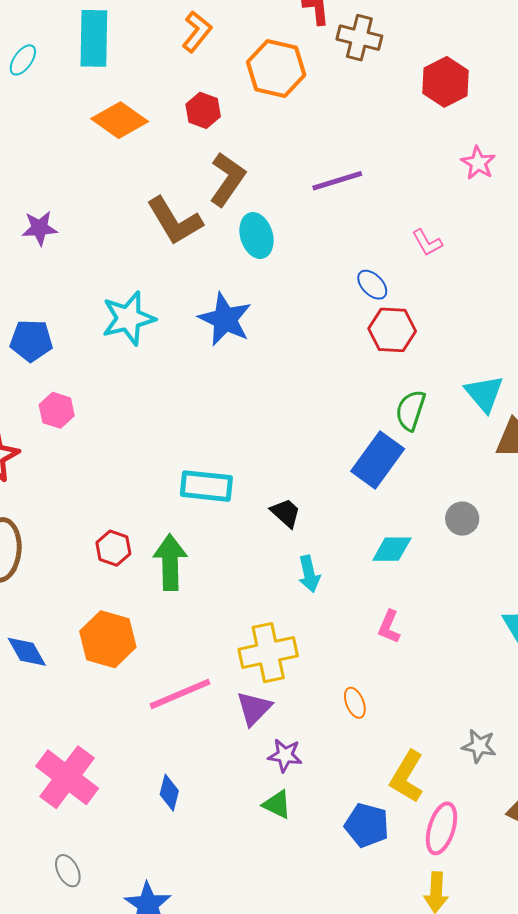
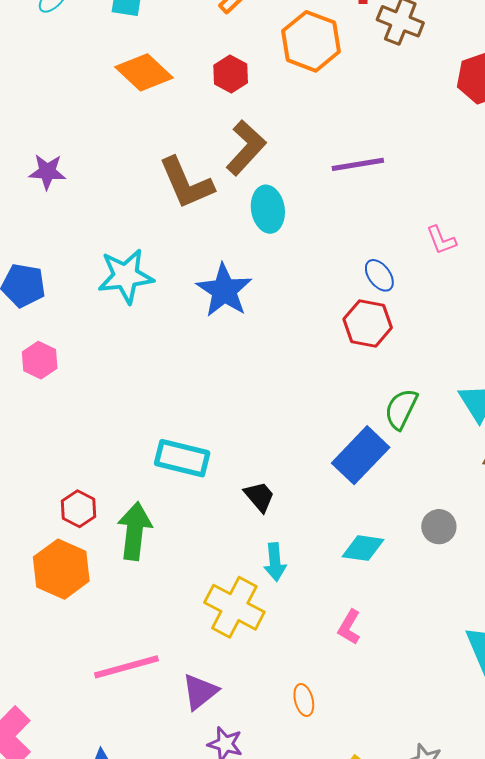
red hexagon: (392, 330) -> (368, 323), moved
orange hexagon: (108, 639) -> (61, 569), moved
yellow cross: (268, 653) -> (234, 607), moved, turned 32

